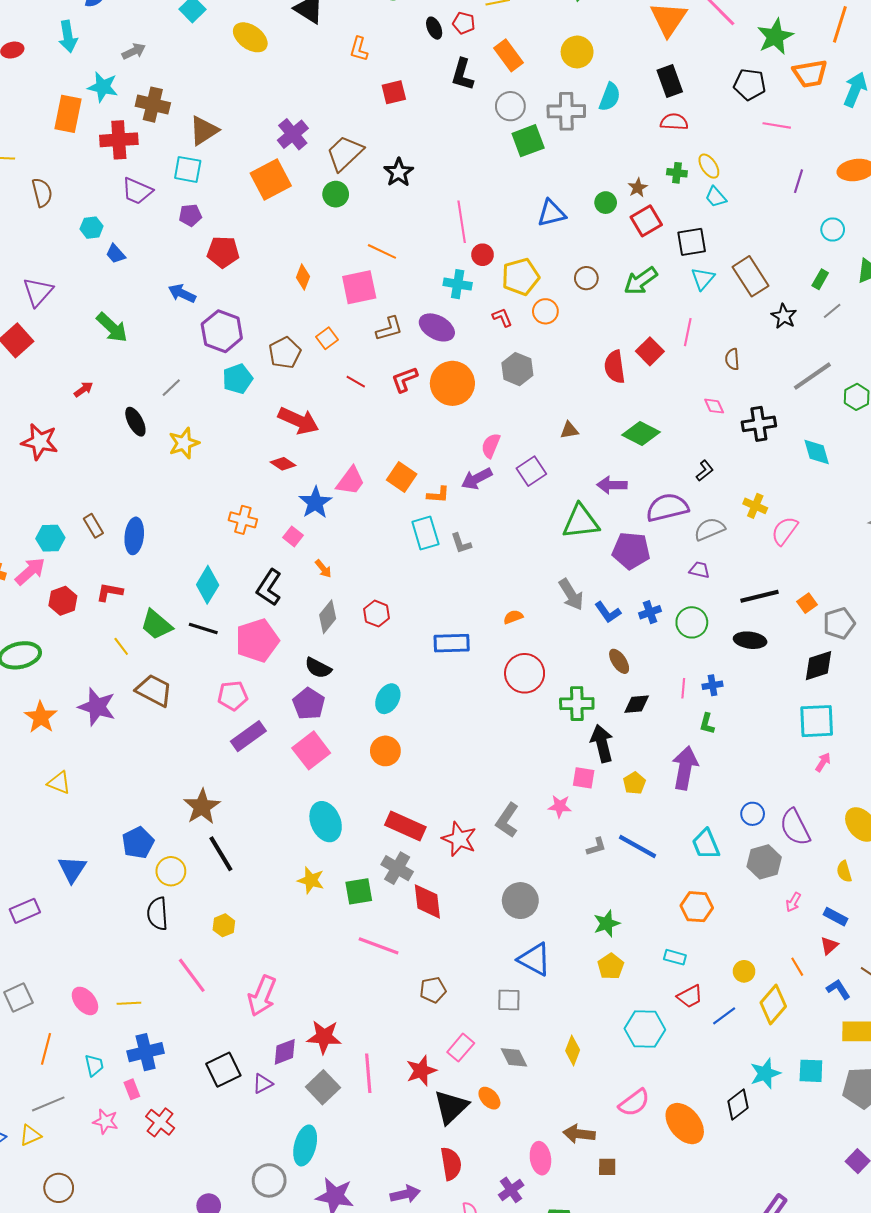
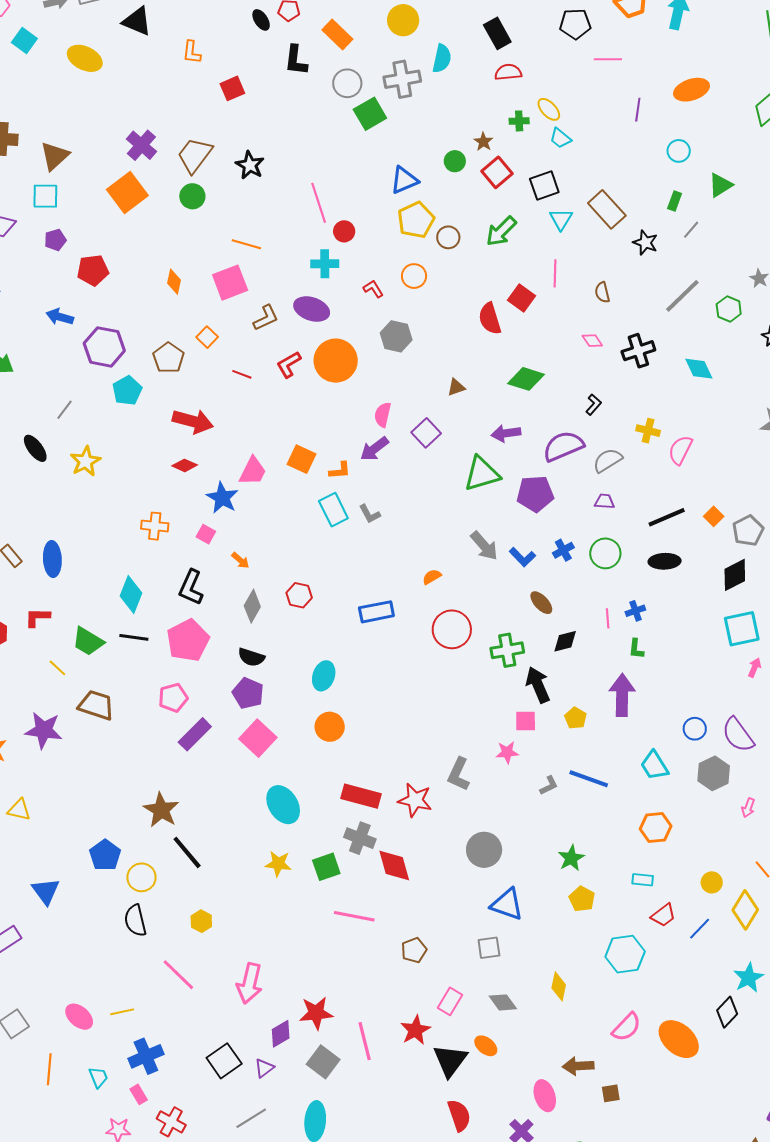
yellow pentagon: (521, 277) -> (416, 220), moved
gray line: (48, 1104) -> (251, 1118), moved

